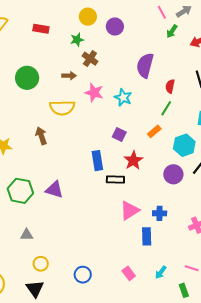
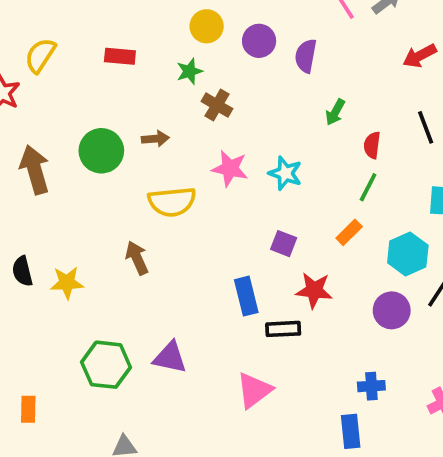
green arrow: (172, 31) -> (335, 112), moved
purple semicircle: (145, 65) -> (306, 56), moved, size x0.7
brown arrow: (69, 76) -> (155, 139), moved
red star: (133, 160) -> (314, 290), turned -30
pink triangle: (130, 210) -> (254, 390), moved

